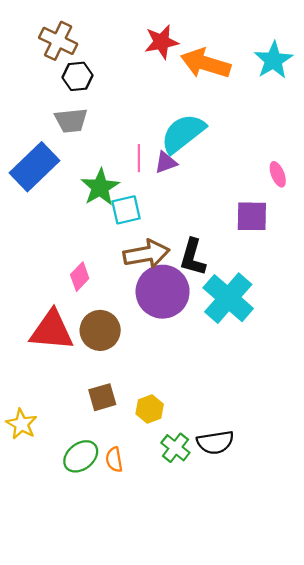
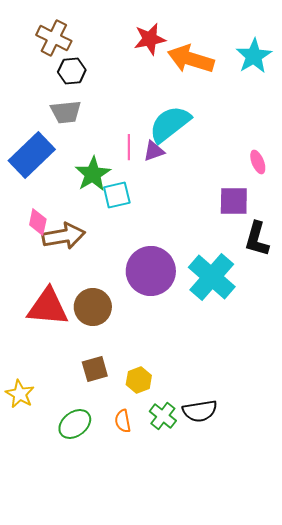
brown arrow: (146, 254) -> (64, 236), moved
black L-shape: (193, 257) -> (257, 239), moved
pink diamond: (80, 277) -> (38, 222), moved, turned -32
orange semicircle: (114, 460) -> (123, 421), moved

